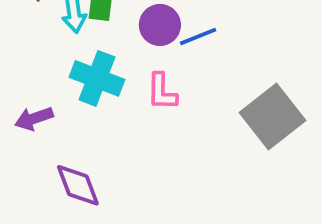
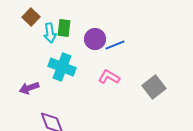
pink L-shape: (162, 92) -> (109, 77), moved, turned 120
gray square: (272, 117) -> (154, 87), size x0.7

